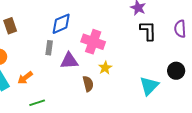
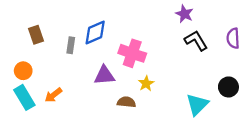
black L-shape: (148, 31) -> (196, 41), turned -30
gray rectangle: (49, 48) -> (71, 45), moved
brown semicircle: (88, 84) -> (126, 102), turned -70

